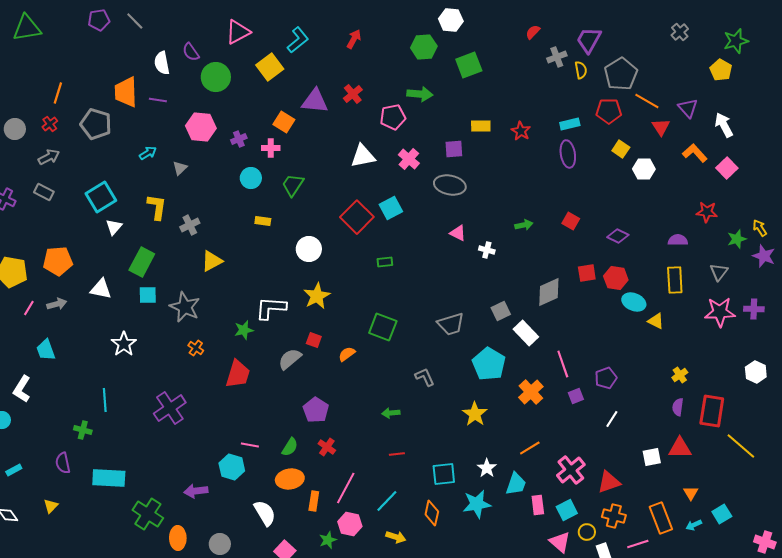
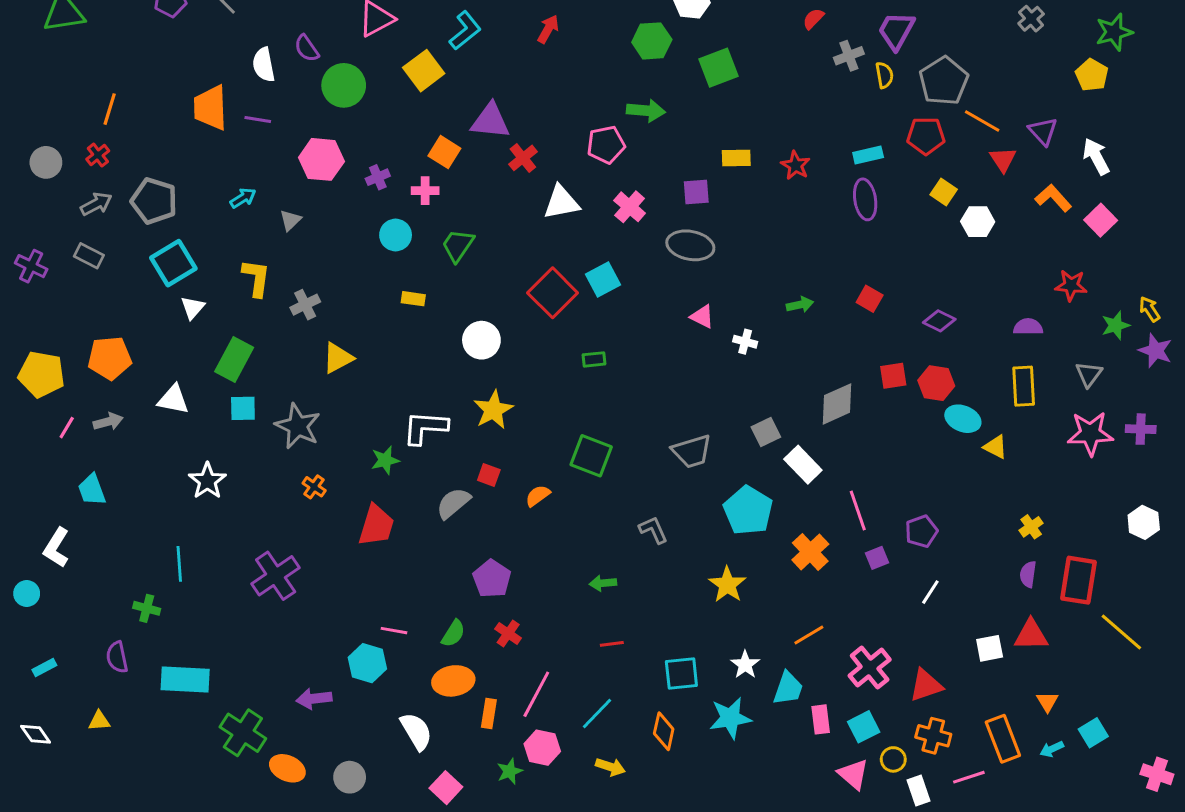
red cross: (353, 94) -> (523, 158), moved
gray pentagon: (96, 124) -> (154, 201), moved
yellow triangle: (51, 506) -> (99, 721), turned 42
orange ellipse: (178, 538) -> (287, 768), turned -65

